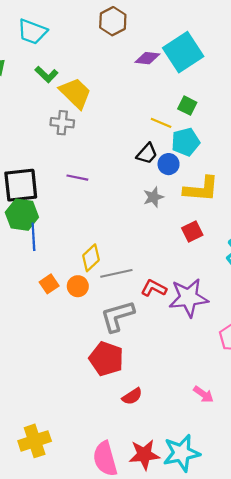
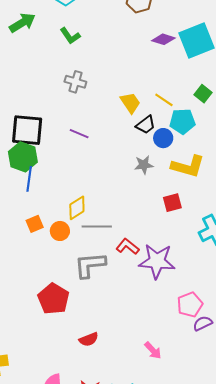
yellow trapezoid: (75, 93) -> (130, 103), moved, size x0.7
green square: (187, 106) -> (203, 94), moved
red pentagon: (106, 359) -> (53, 299), moved

